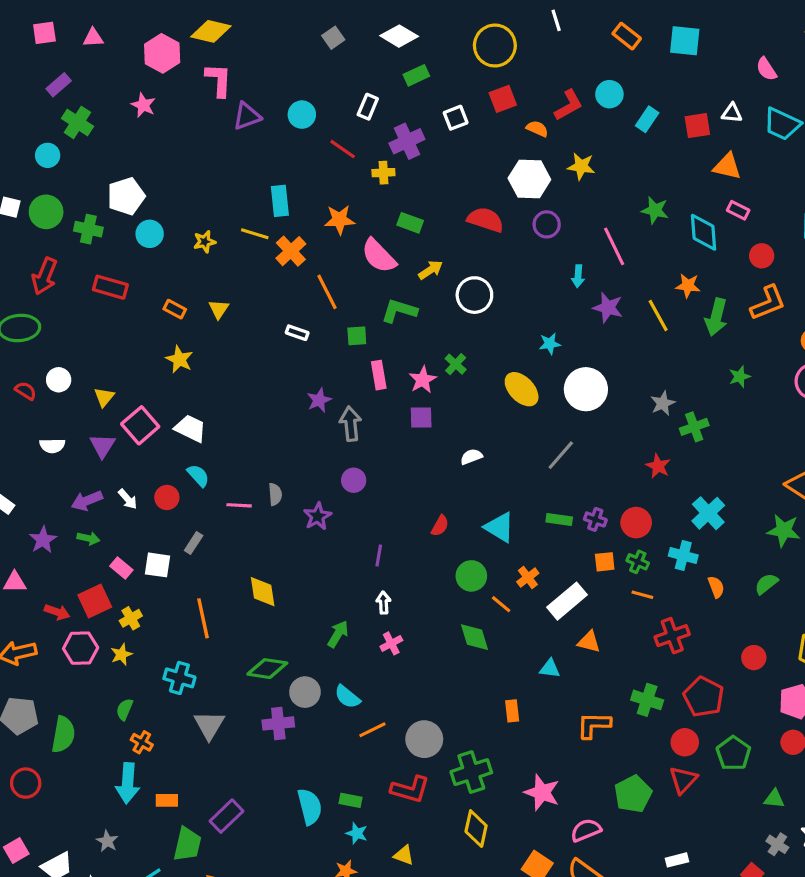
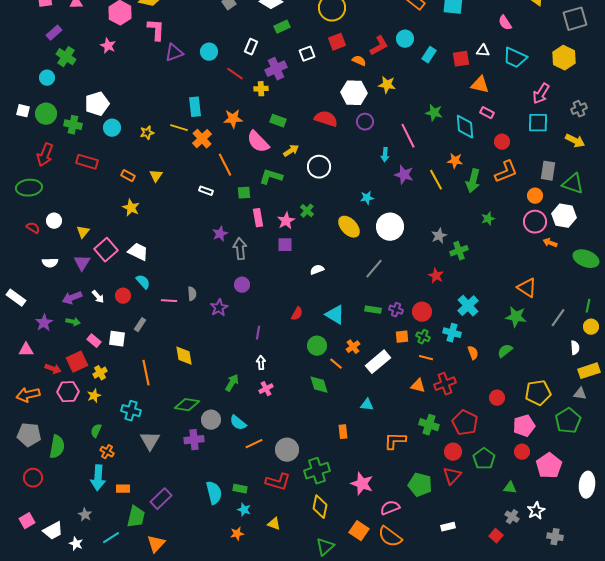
orange triangle: (589, 642) -> (418, 386), moved
green pentagon: (633, 794) -> (420, 485), turned -30

